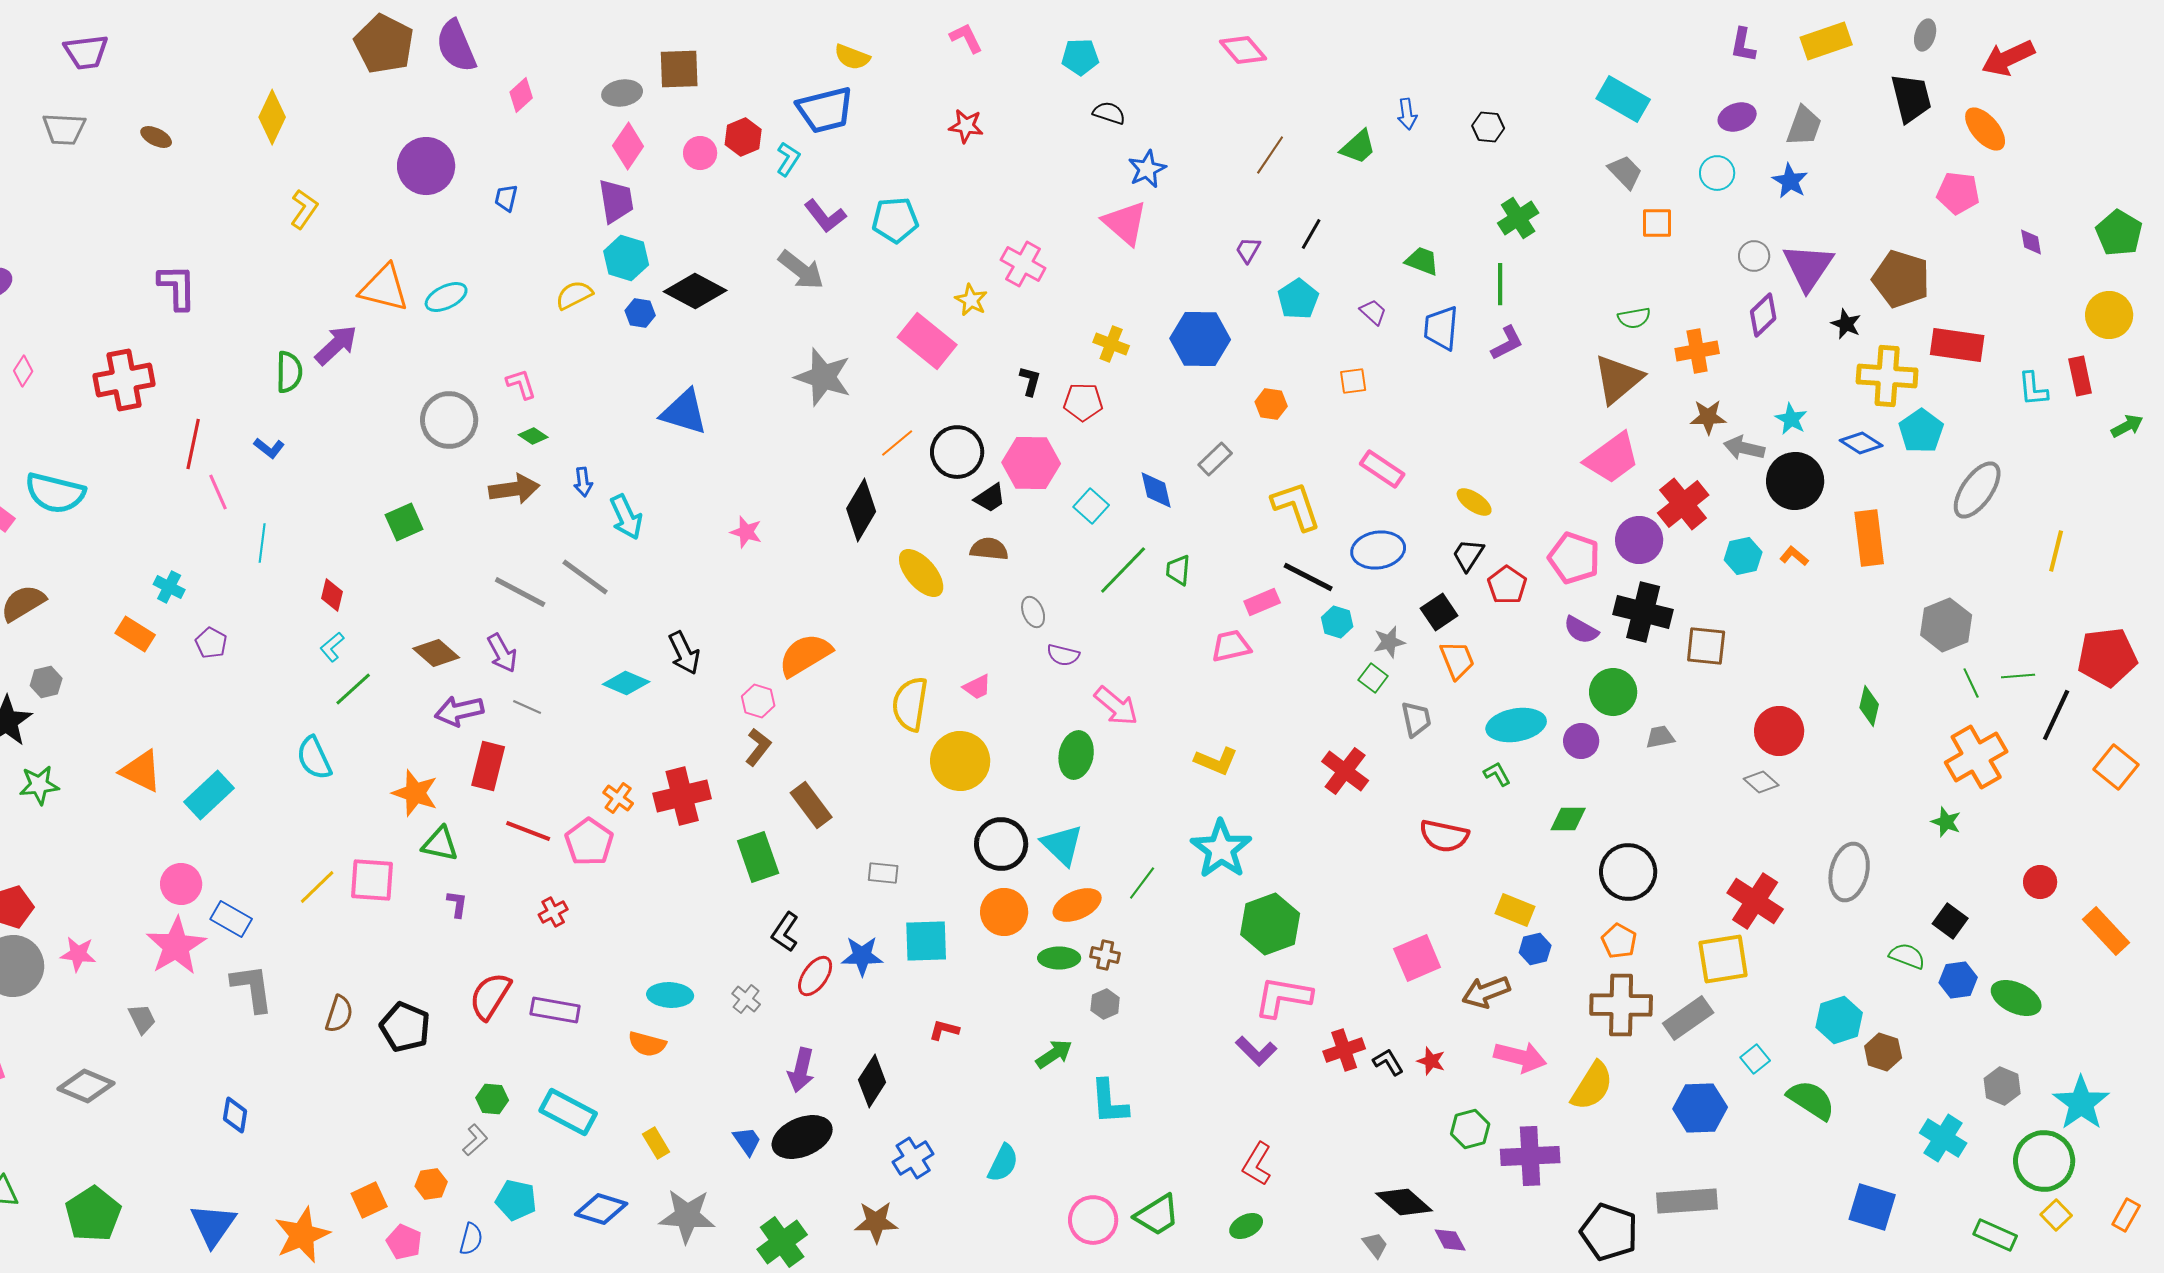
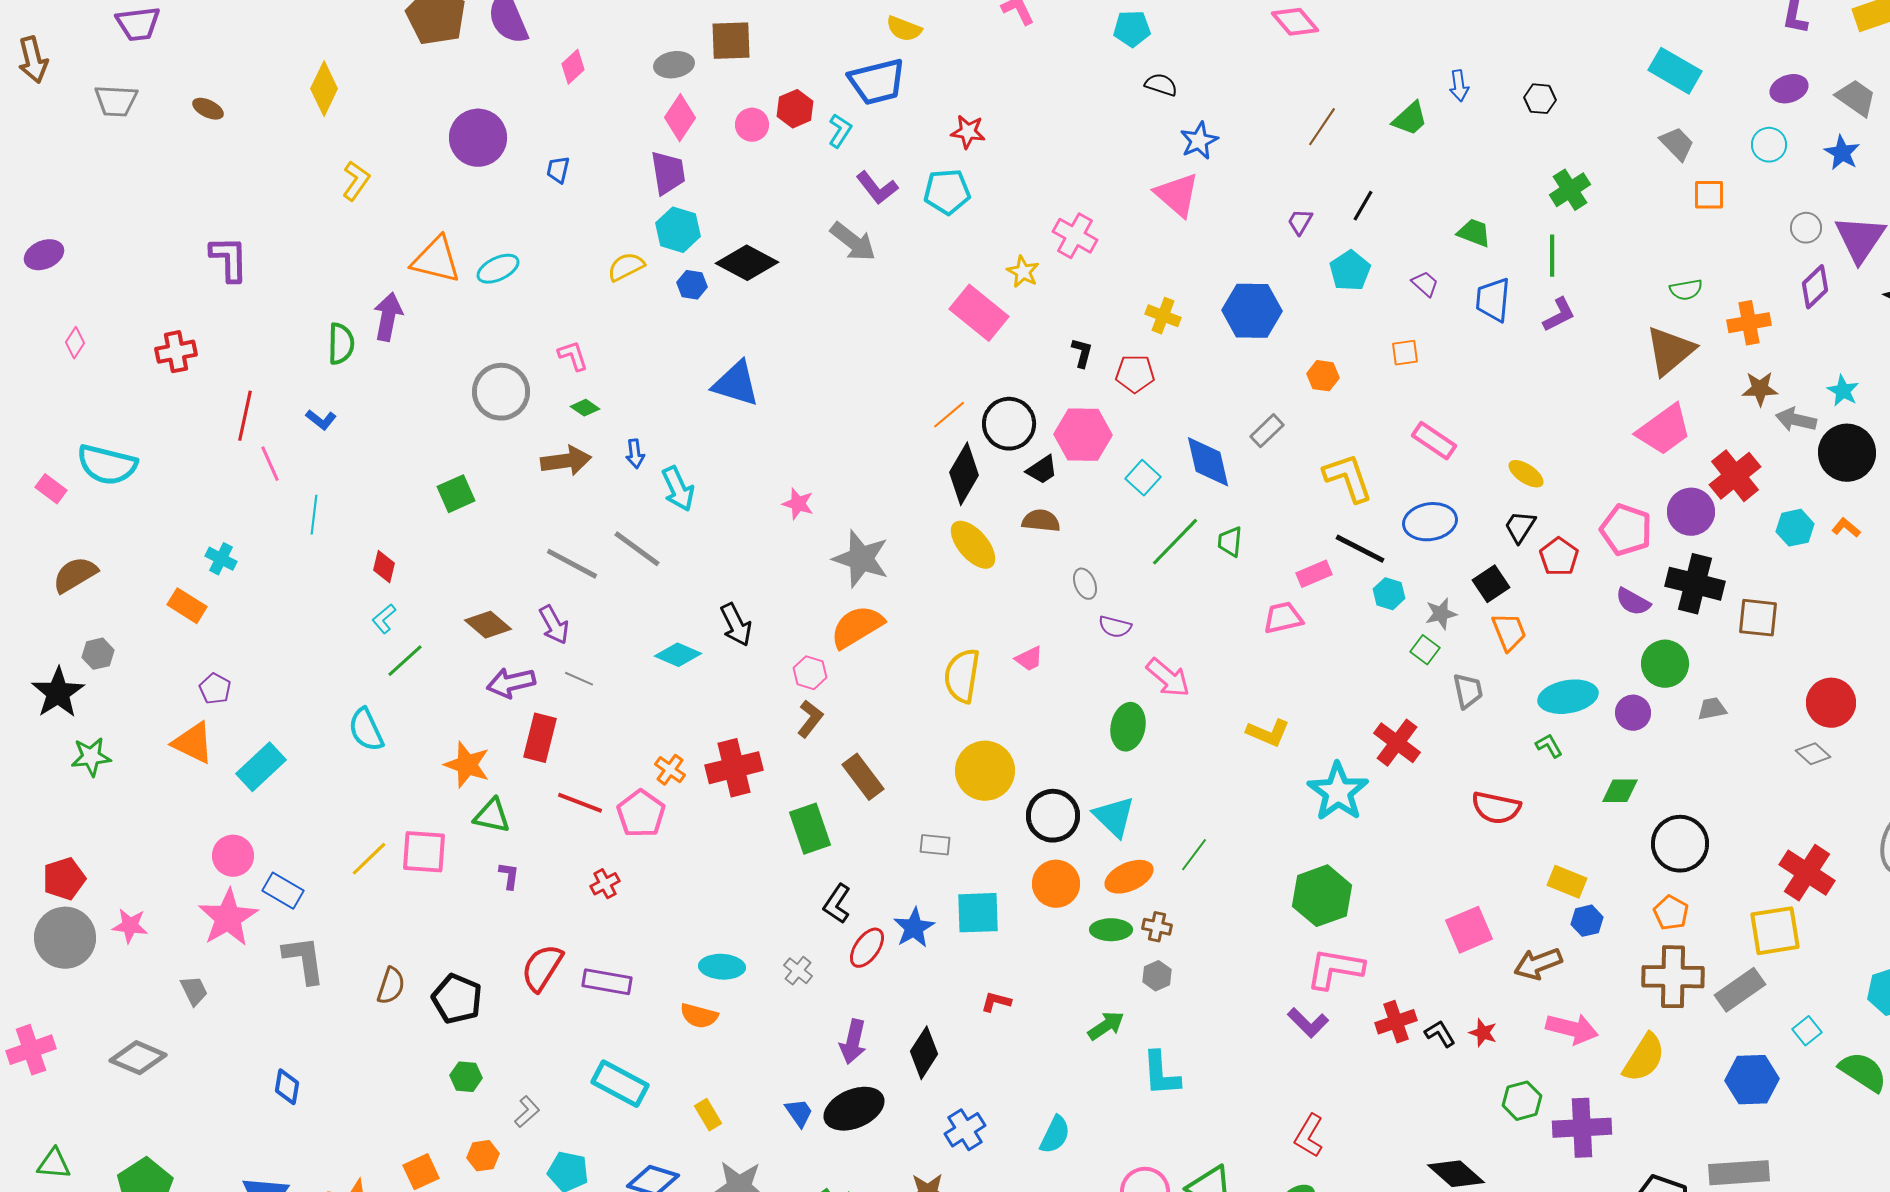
red star: (966, 126) -> (968, 132), moved
gray trapezoid: (1804, 126) -> (1856, 98), turned -75
purple arrow: (336, 345) -> (388, 317), turned -36
gray star: (823, 377) -> (861, 559), moved
red cross: (124, 380) -> (176, 352), size x0.7
blue diamond: (1156, 490) -> (1208, 462), size x1.4
black diamond: (861, 510) -> (964, 474), moved
purple pentagon: (211, 643) -> (215, 689), moved
yellow circle: (960, 761) -> (985, 771), moved
cyan star: (1221, 849) -> (1338, 792), moved
blue star: (862, 956) -> (914, 928), turned -30
green hexagon: (492, 1099) -> (466, 1077), moved

